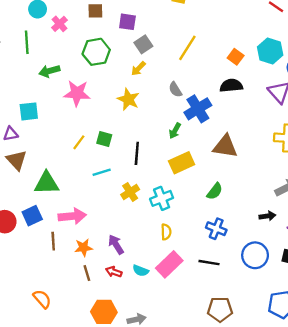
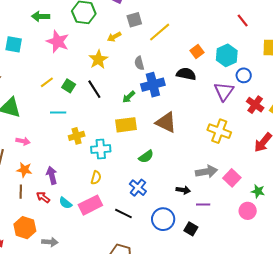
gray square: (143, 44) -> (134, 20), moved
black line: (137, 153) -> (94, 89), moved, turned -54
pink arrow: (72, 216) -> (23, 141), size x0.6

